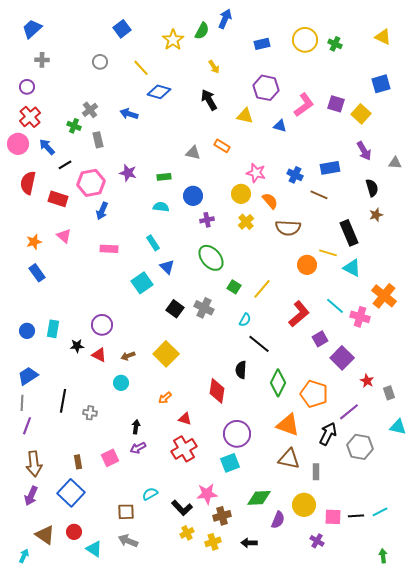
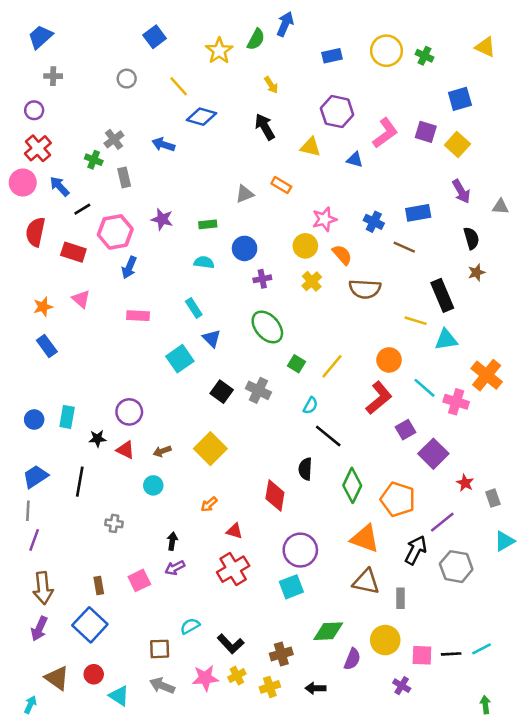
blue square: (381, 84) -> (460, 99), moved
gray triangle: (193, 153) -> (245, 194), turned -35
pink star: (256, 173) -> (324, 219), turned -30
orange circle: (307, 265) -> (389, 360), moved
cyan triangle: (352, 268) -> (446, 340), turned -36
black line: (63, 401) -> (80, 482), moved
cyan triangle: (398, 427) -> (504, 541), turned -42
pink star: (207, 494) -> (205, 678), moved

